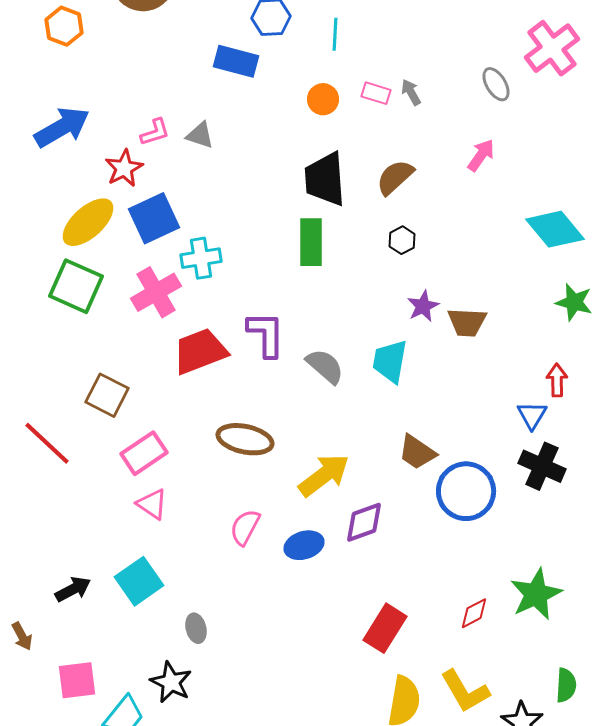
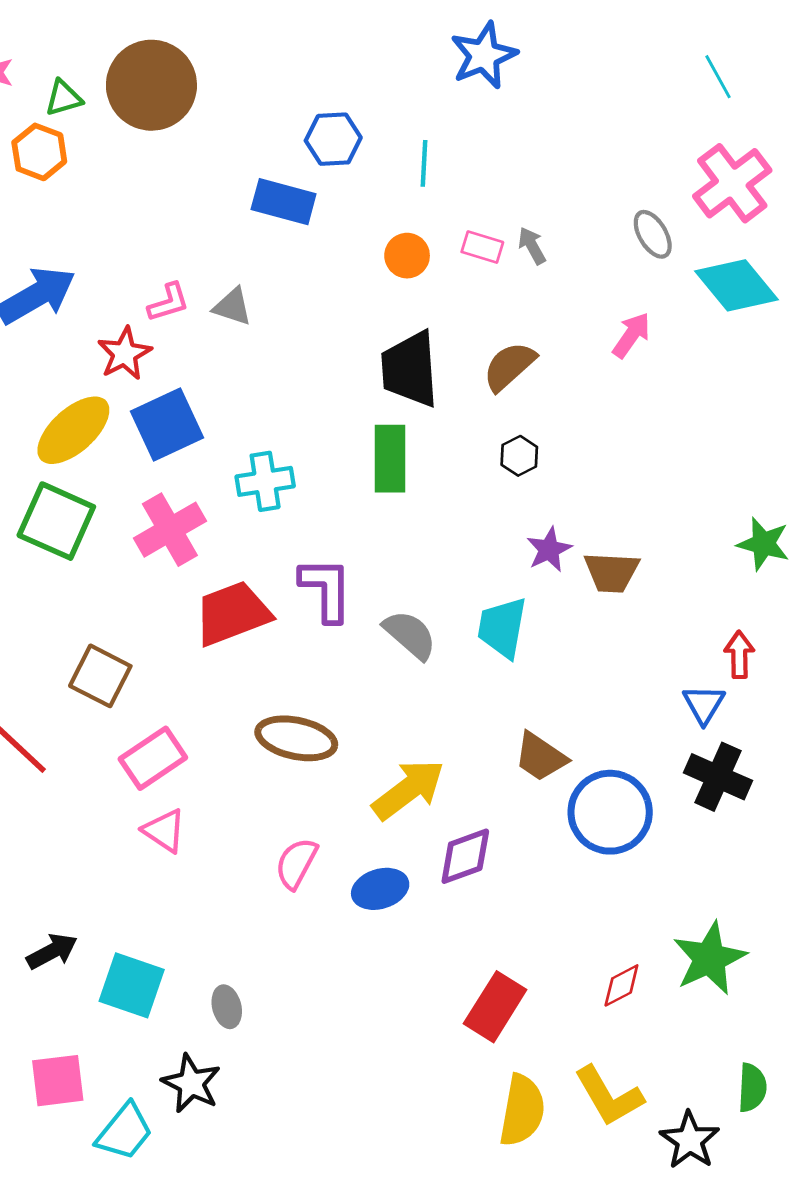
cyan diamond: (555, 229) -> (736, 285), moved
cyan cross: (201, 258) -> (265, 481), moved
cyan square: (139, 581) -> (132, 985), moved, turned -36

